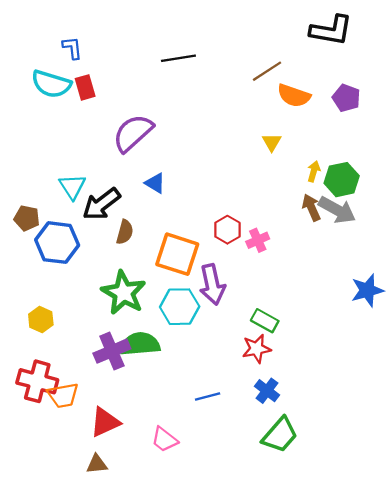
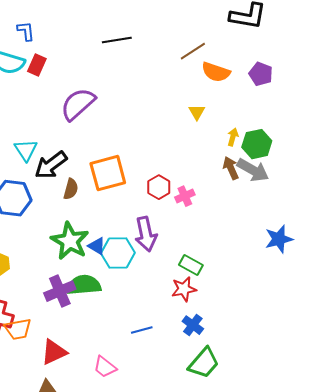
red rectangle: (85, 87) -> (37, 65), turned 40
blue triangle: (155, 183) -> (97, 246), moved
orange square: (177, 254) -> (108, 173), moved, turned -33

